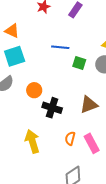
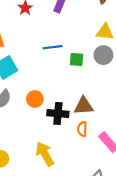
brown triangle: (89, 105) -> (84, 106), moved, turned 30
orange semicircle: (70, 138) -> (82, 129), moved

